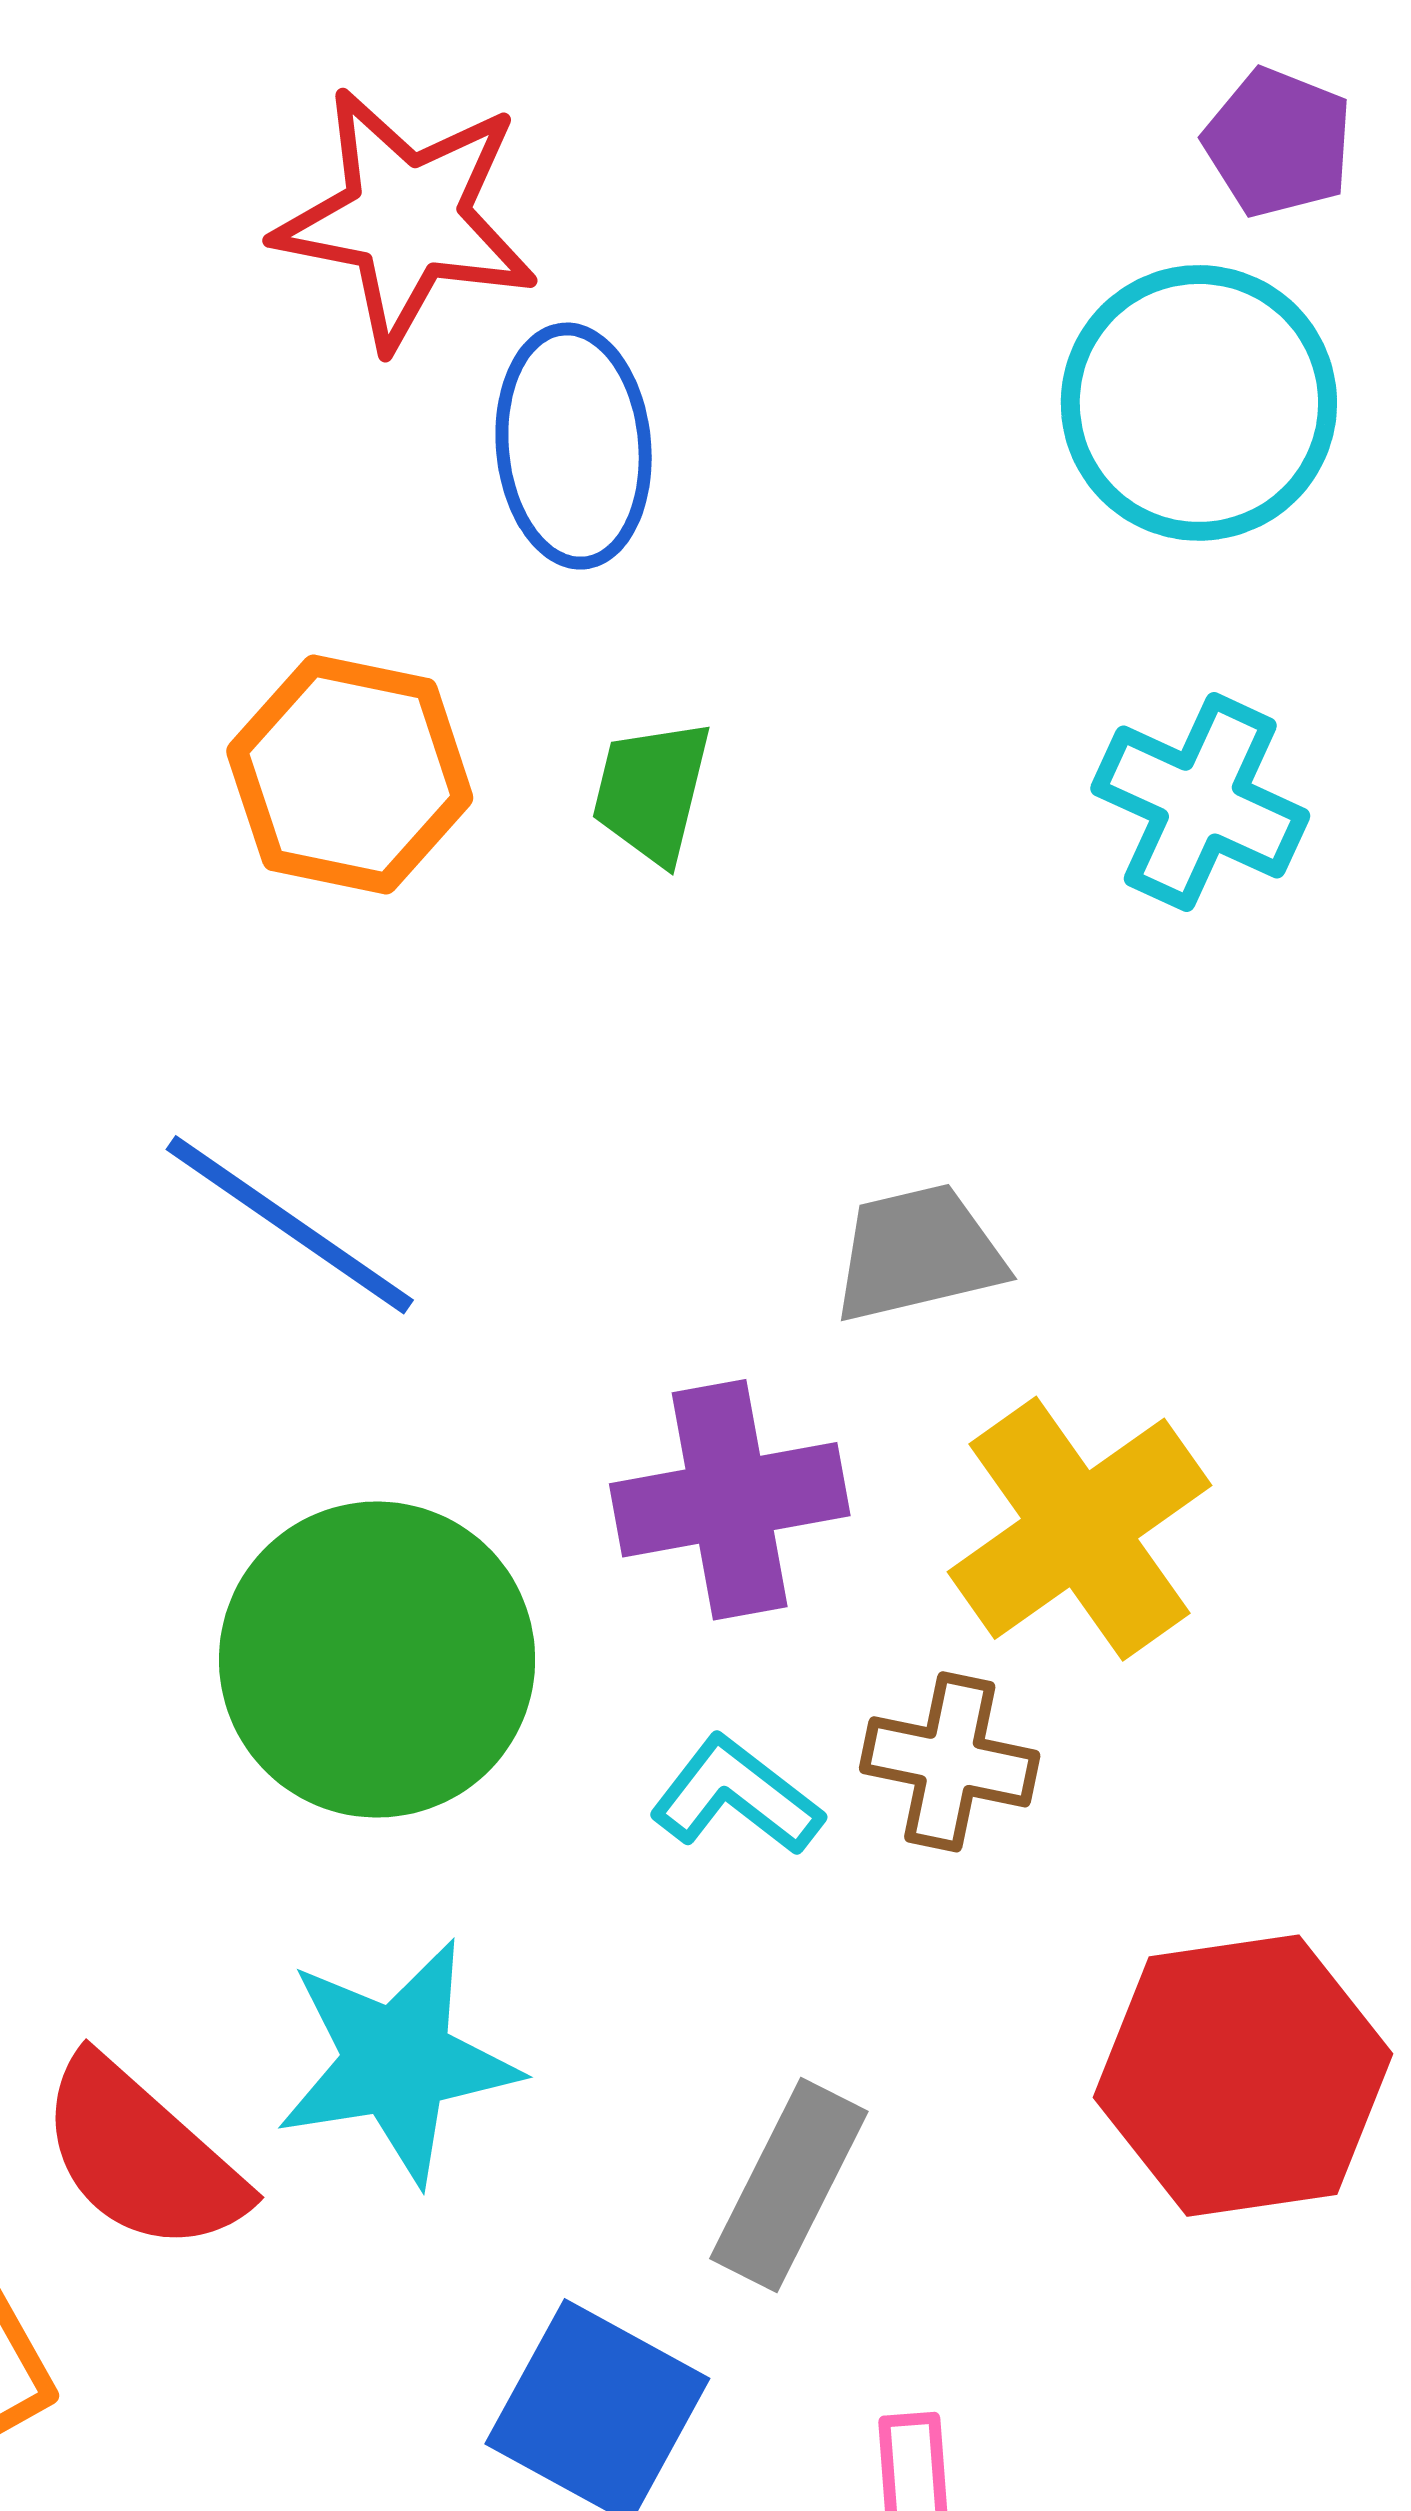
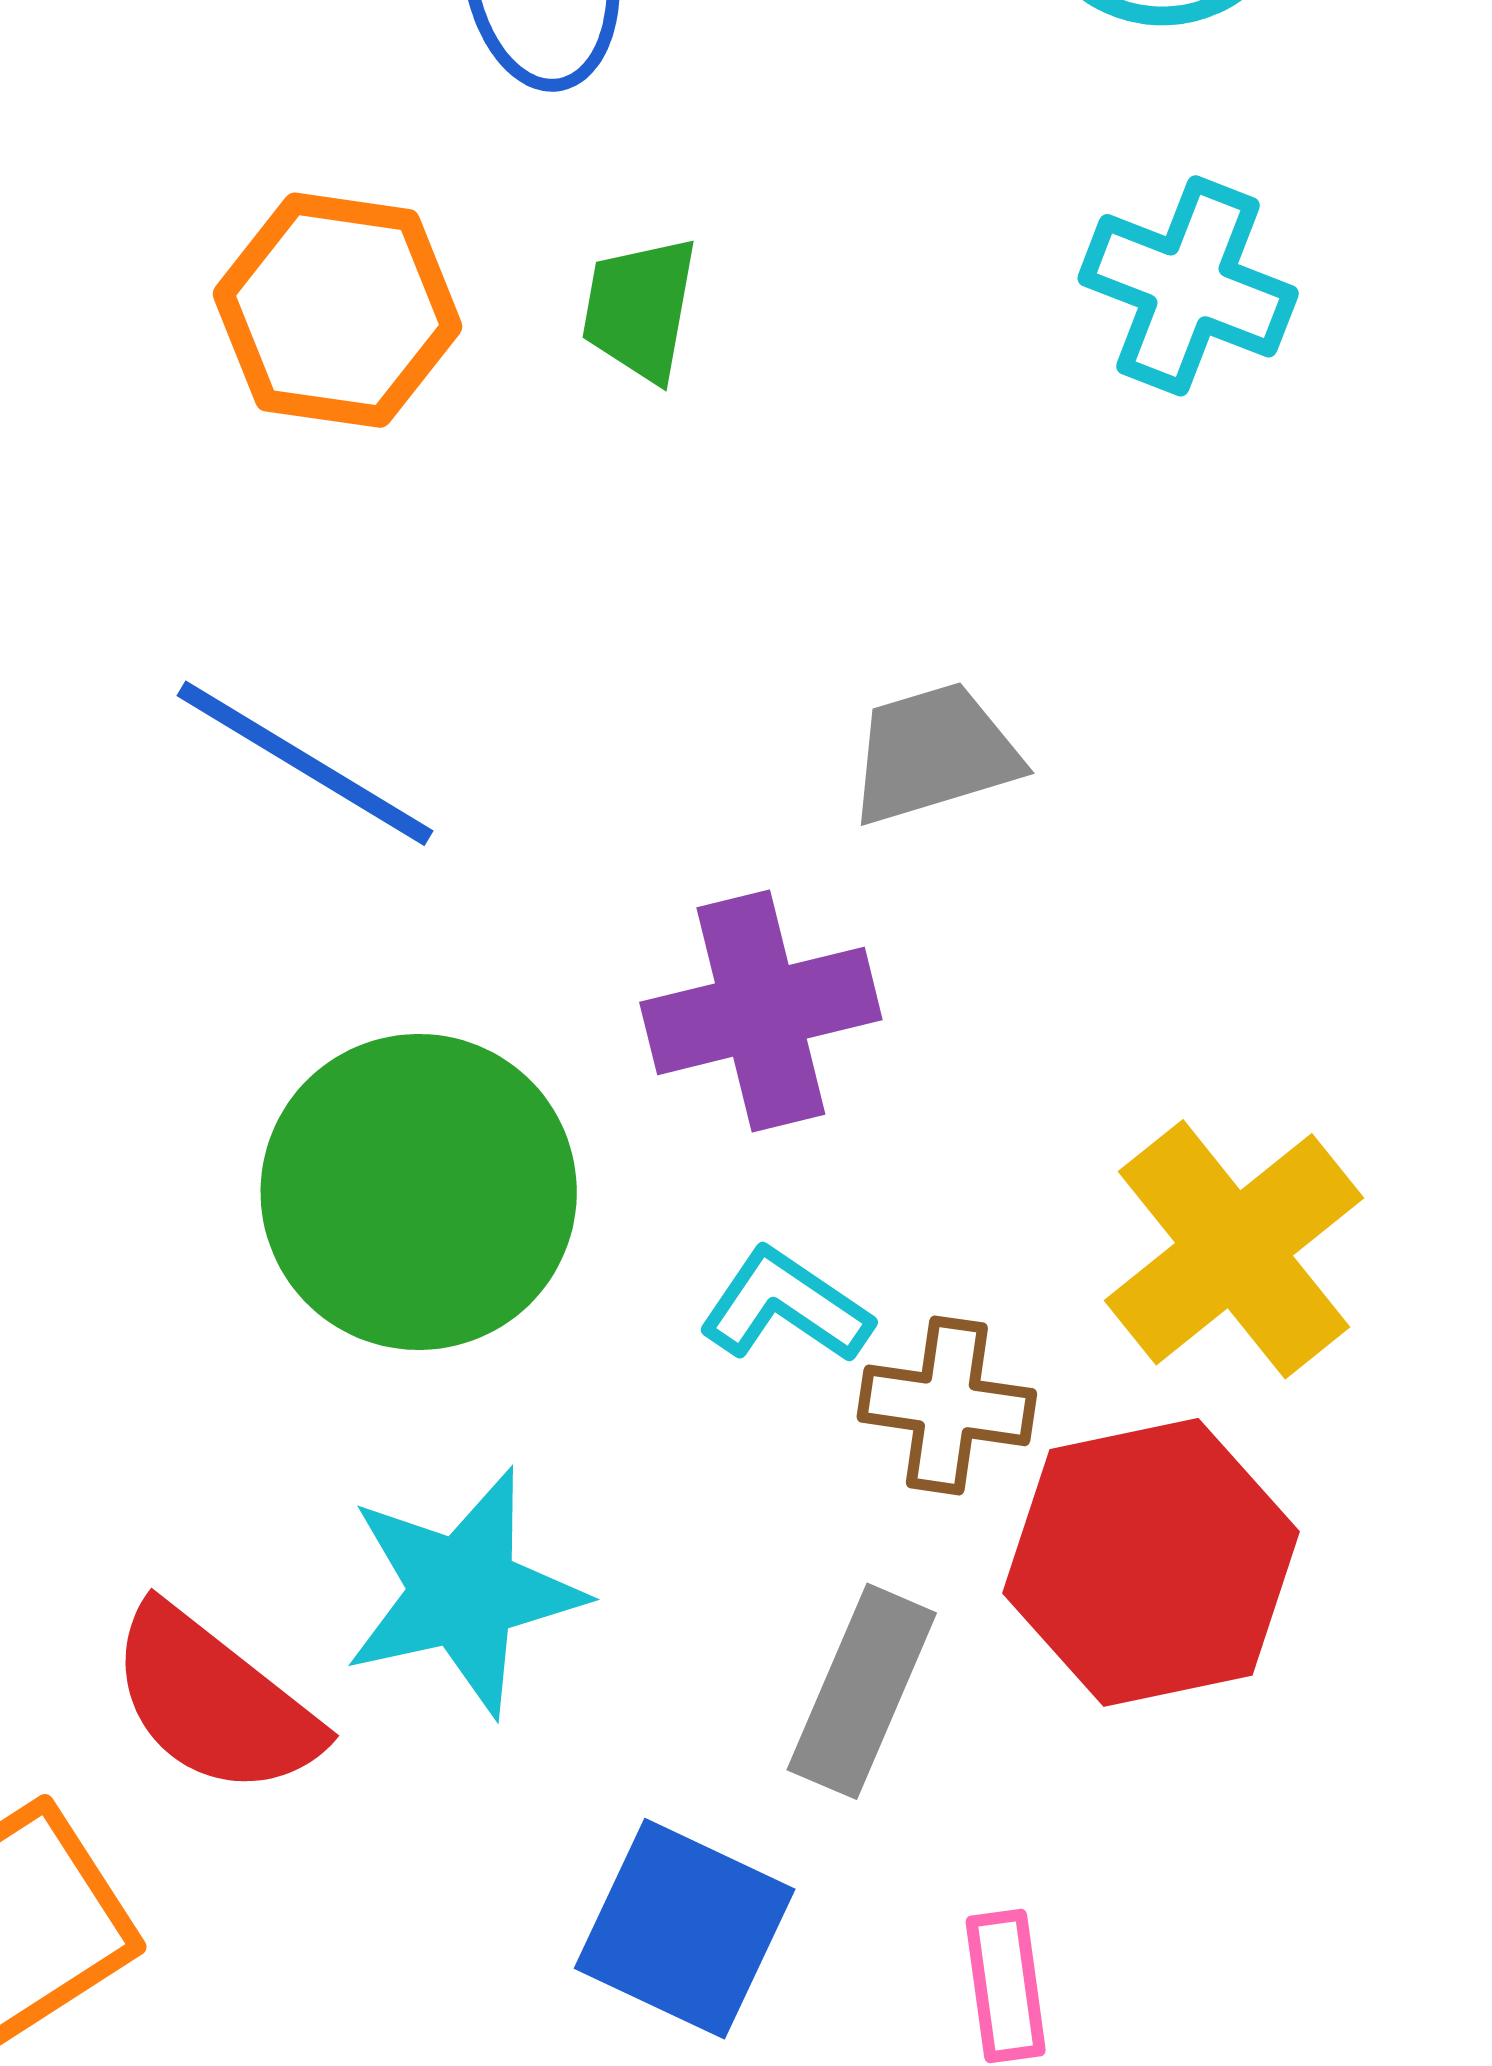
yellow cross: (1080, 1529) -> (1234, 1249), moved
brown cross: (950, 1762) -> (947, 1405), moved
red hexagon: (1243, 2076) -> (1151, 1562), moved

